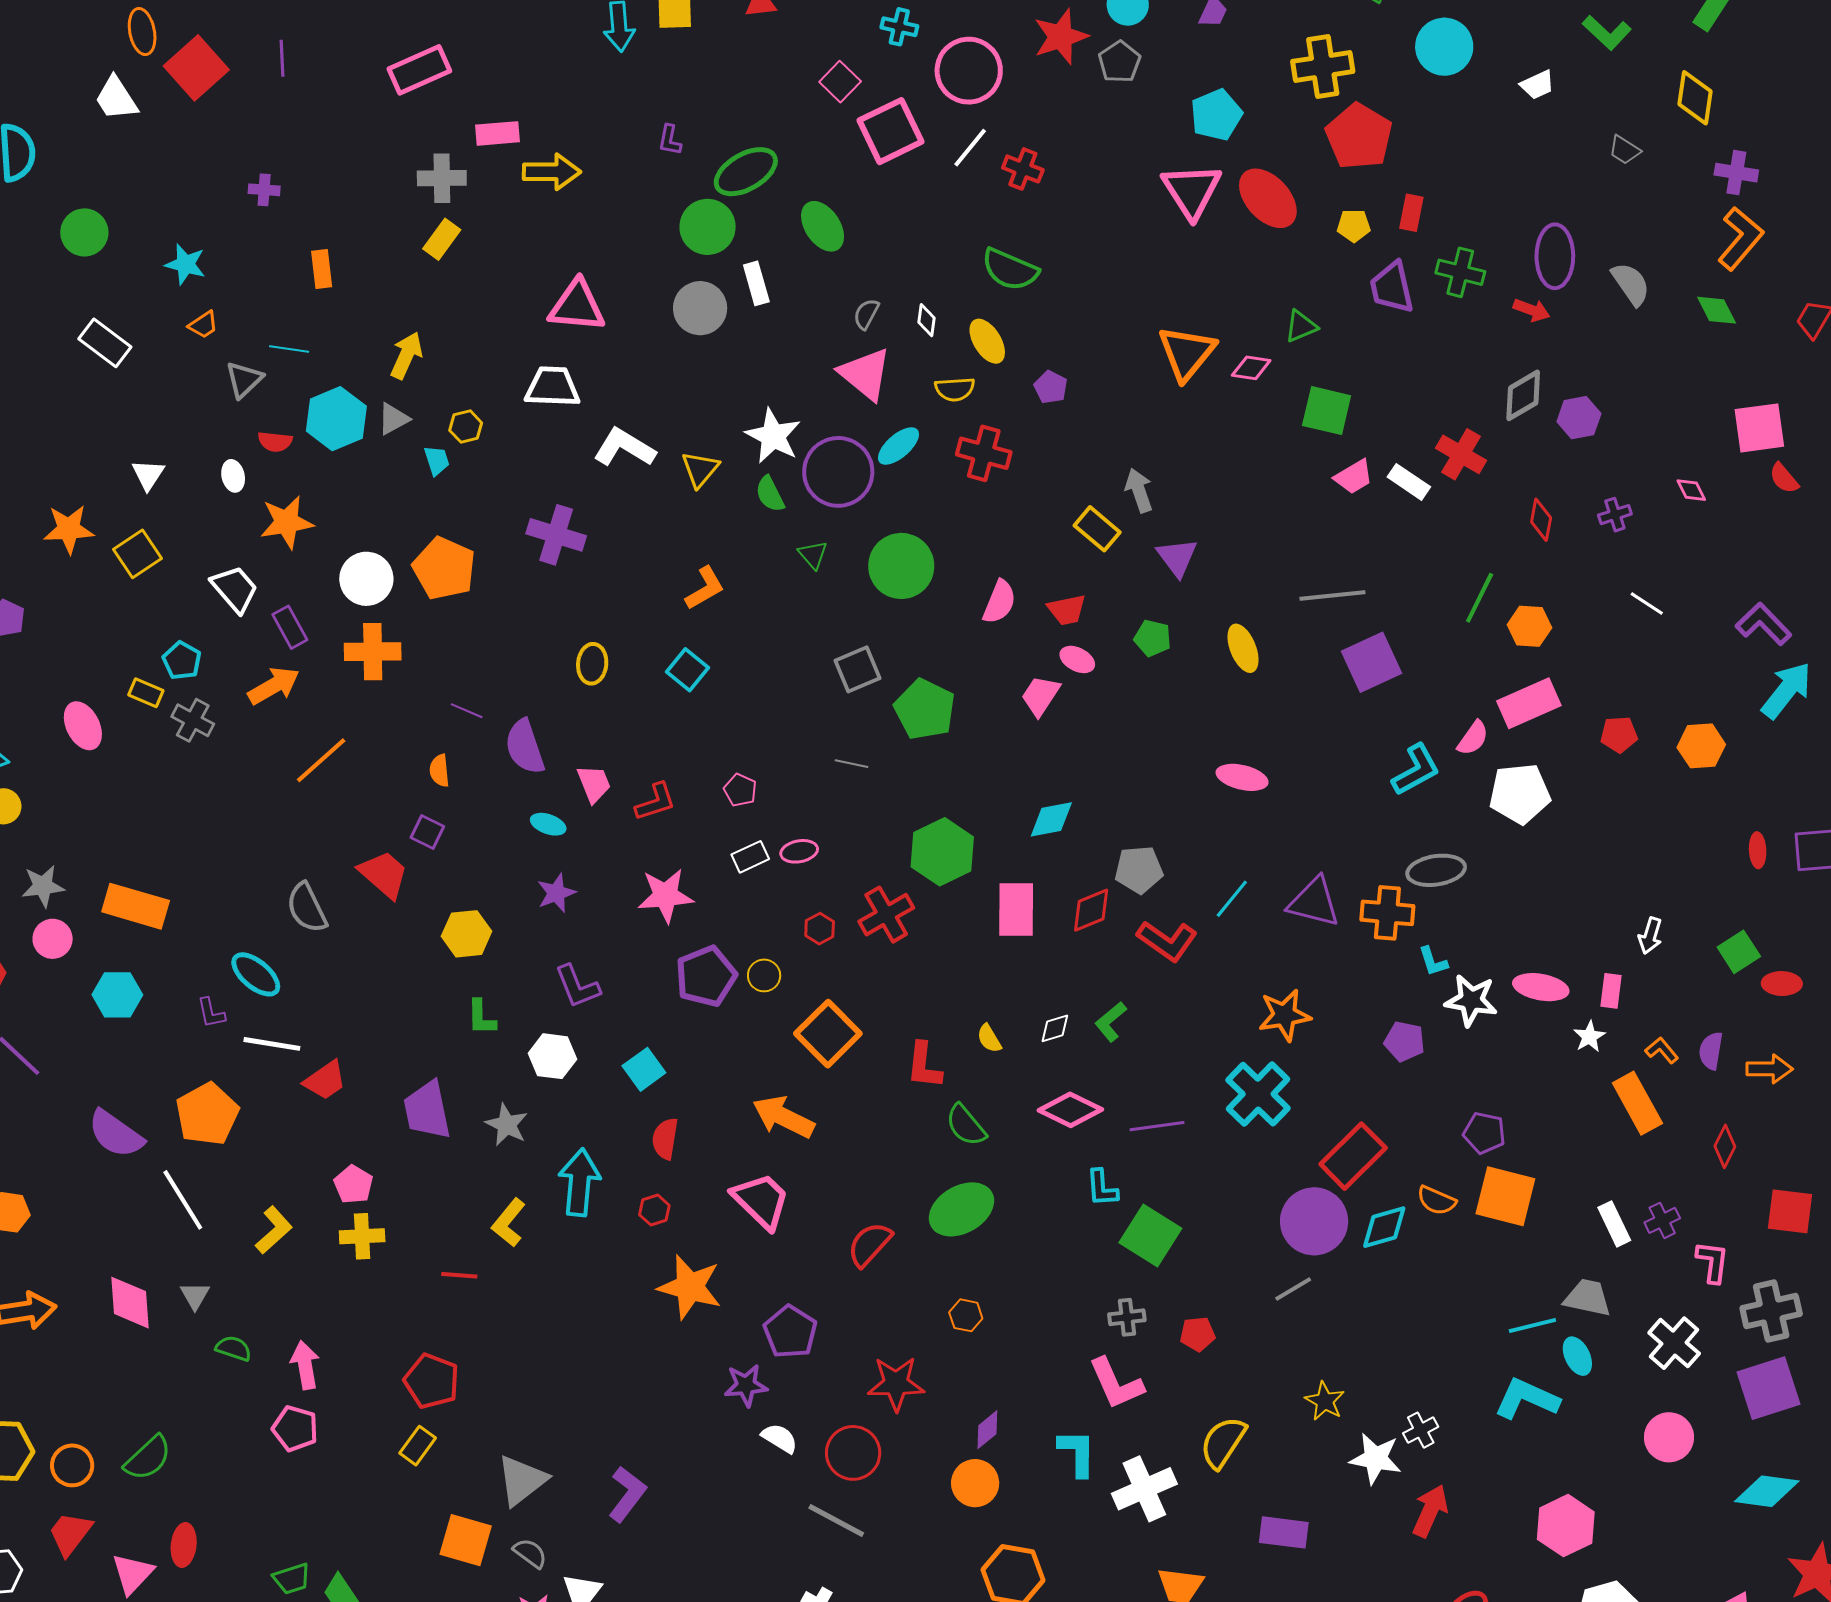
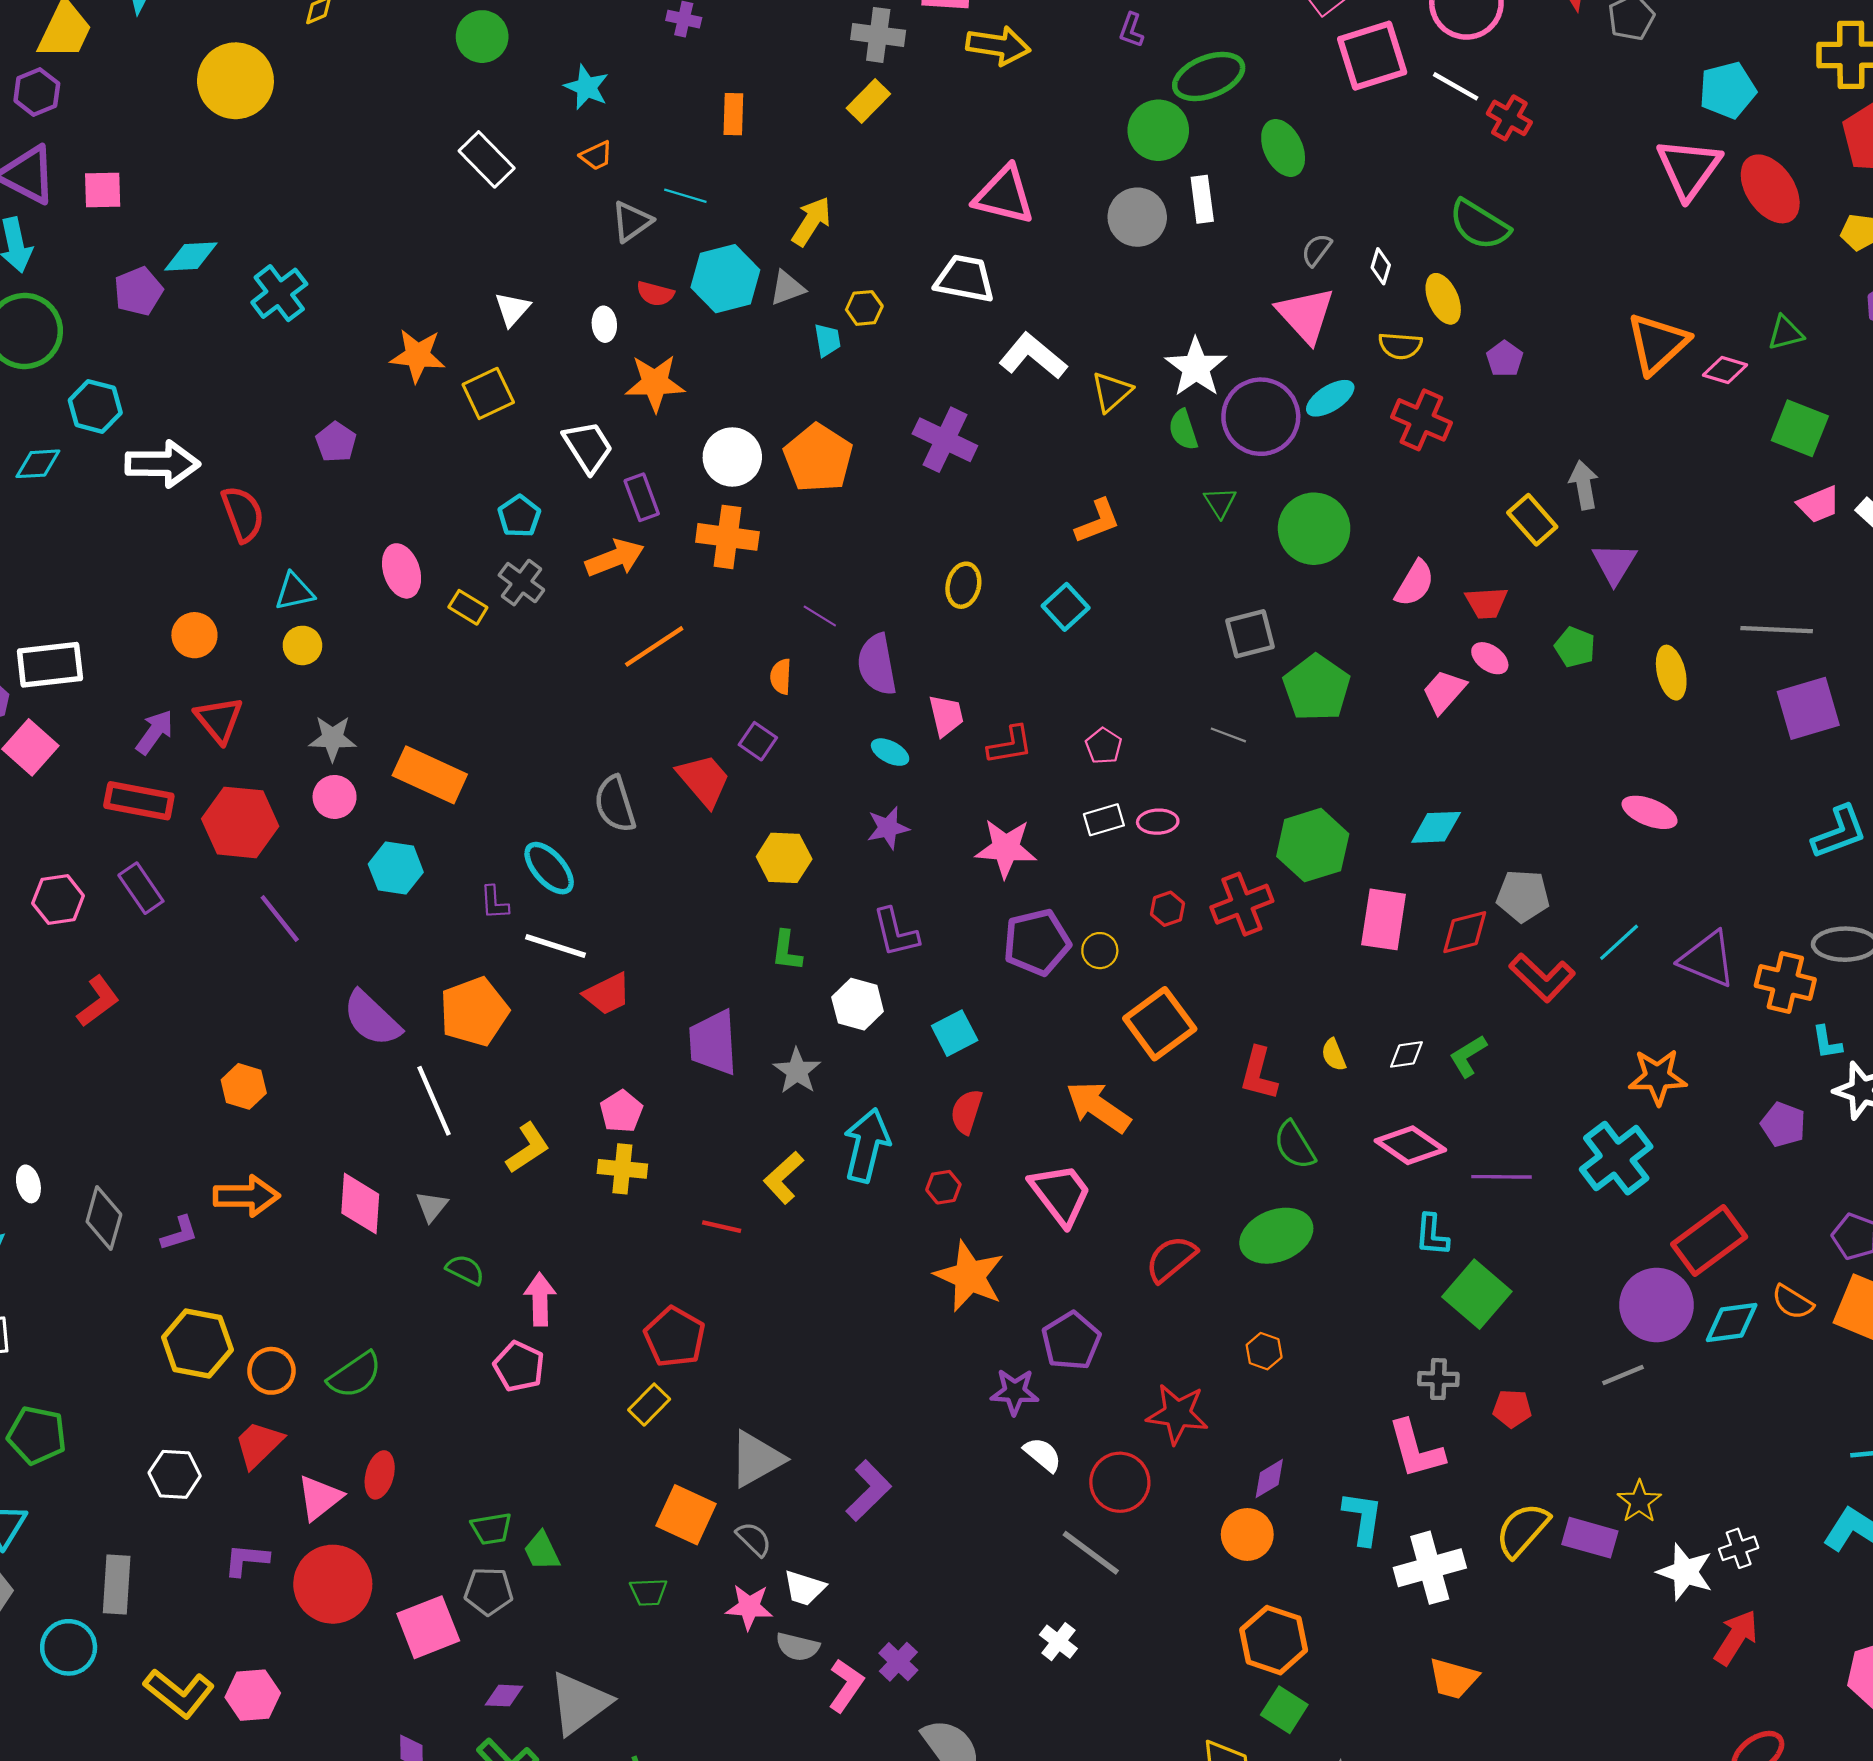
white line: (970, 148) -> (1456, 86), turned 72
yellow rectangle: (146, 693) -> (468, 607), moved
purple rectangle: (1284, 1532) -> (1590, 1538), moved

